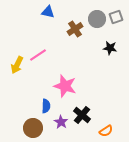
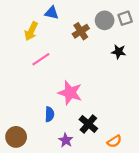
yellow arrow: (17, 65) -> (31, 31), moved
purple star: (61, 122) -> (66, 140), moved
brown circle: (33, 128) -> (16, 137), moved

